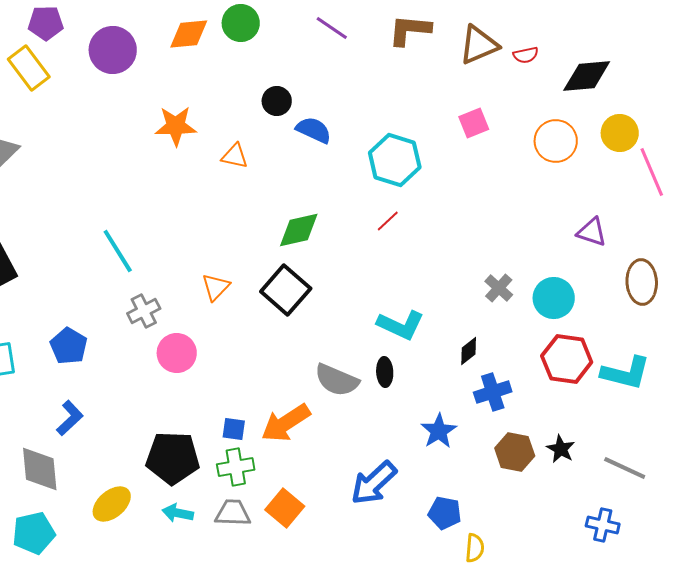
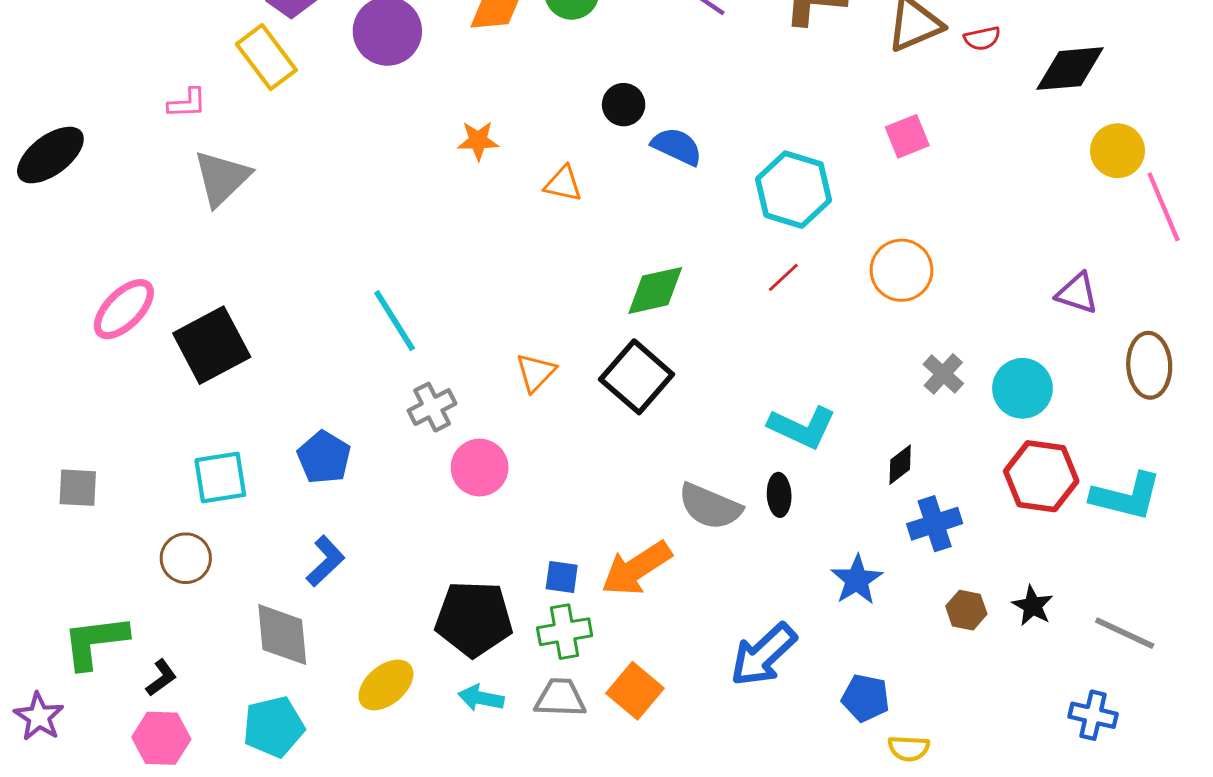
orange star: (176, 126) -> (478, 141), size x0.7
orange circle: (556, 141) -> (902, 270), moved
brown hexagon: (515, 452) -> (966, 610), size x0.7
yellow semicircle: (475, 548) -> (909, 748), turned 88

